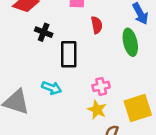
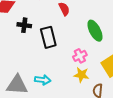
green ellipse: (130, 42) -> (95, 31), moved
cyan arrow: (52, 88) -> (43, 80), moved

